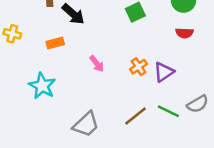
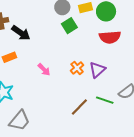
red semicircle: (184, 33) -> (110, 37), size x1.5
gray trapezoid: (86, 124) -> (19, 121), moved

